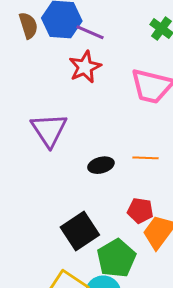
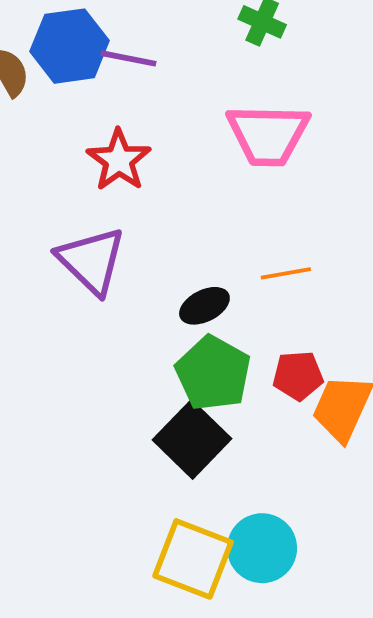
red star: (85, 67) -> (119, 160), moved
green pentagon: (116, 258) -> (213, 373), moved

